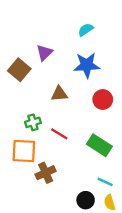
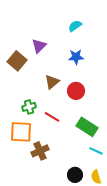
blue star: (87, 65) -> (76, 57), size x0.7
brown triangle: (59, 94) -> (52, 82), turned -35
red circle: (103, 100) -> (76, 91), moved
cyan line: (105, 182) -> (96, 151), moved

